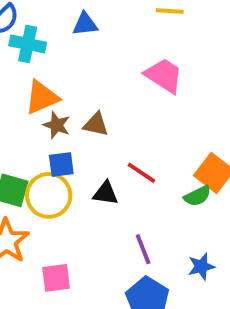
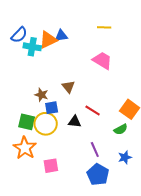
orange triangle: (42, 97) -> (48, 40), moved
brown triangle: (96, 124) -> (68, 87), turned 40
brown star: (57, 125) -> (41, 95), moved
green semicircle: (198, 196) -> (121, 129), moved

